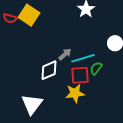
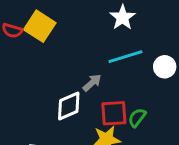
cyan line: (83, 58) -> (125, 57), moved
green semicircle: (96, 68) -> (137, 118), moved

